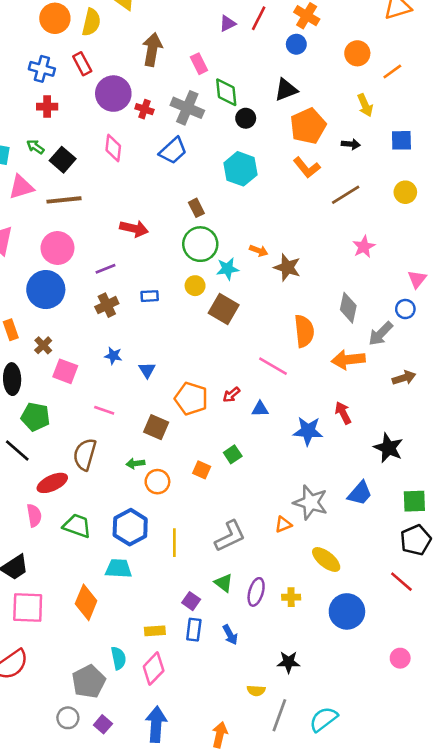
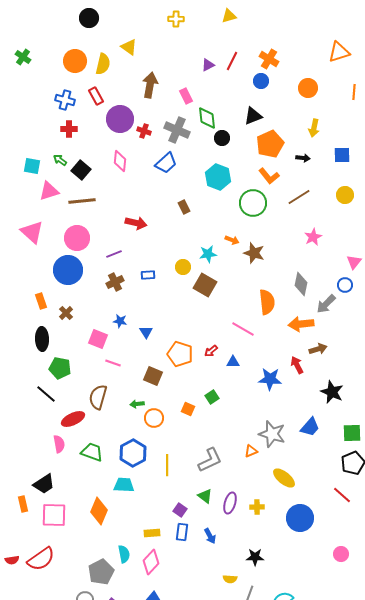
orange line: (392, 71) -> (354, 92), moved, turned -49
yellow arrow: (365, 105) -> (314, 128), turned 36
green circle: (200, 244) -> (253, 203), moved
pink square: (65, 371) -> (98, 339), moved
brown arrow: (404, 378) -> (318, 349), moved

